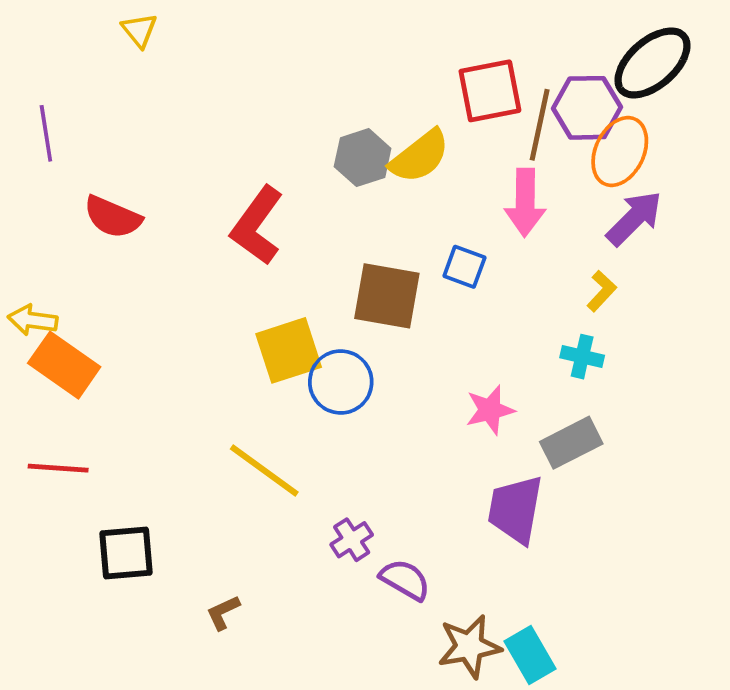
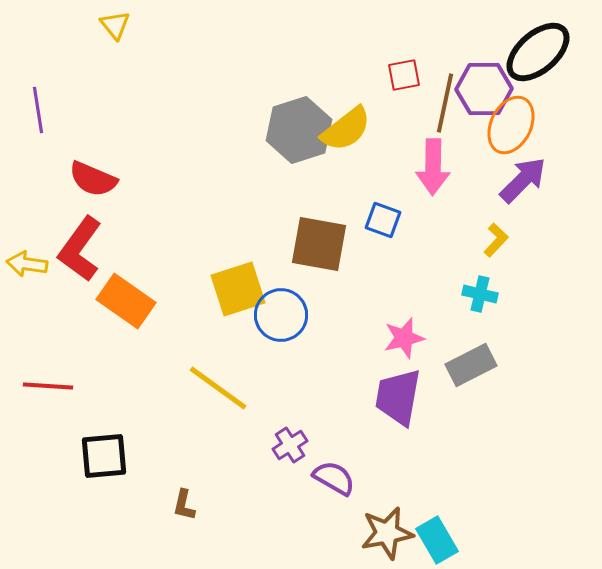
red square: (490, 91) -> (404, 75), size x0.6
gray hexagon: (363, 158) -> (299, 130), size x1.4
red L-shape: (257, 226) -> (80, 249), moved
orange rectangle: (64, 365) -> (126, 301), moved
purple trapezoid: (515, 509) -> (398, 397), moved
brown L-shape: (223, 612) -> (184, 505), turned -52

